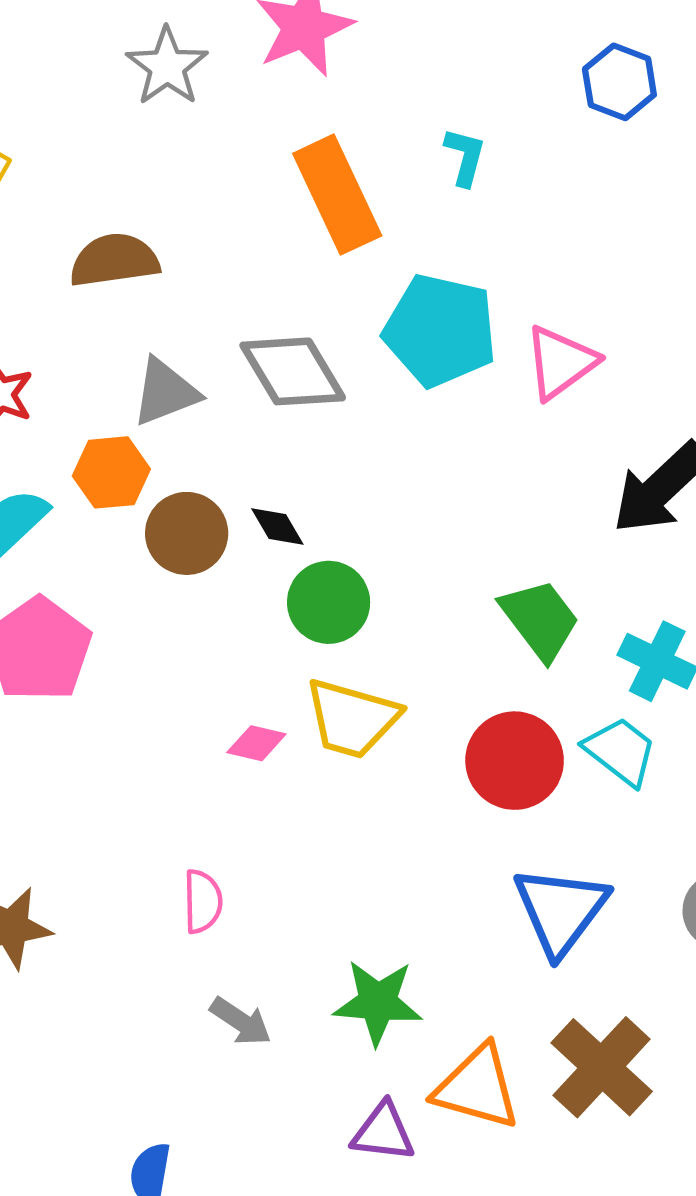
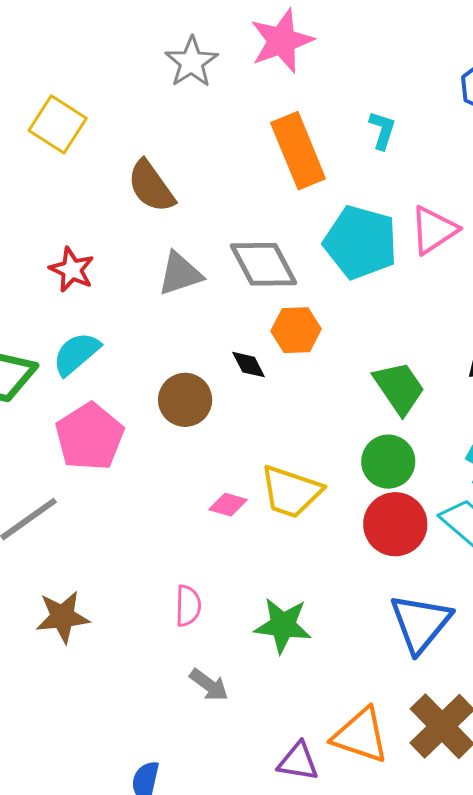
brown semicircle: (114, 260) -> (151, 186), turned -120
pink triangle: (561, 362) -> (434, 230), moved
orange hexagon: (111, 472) -> (296, 330), moved
brown circle: (187, 533) -> (185, 400), moved
green circle: (329, 602) -> (388, 462), moved
green trapezoid: (540, 619) -> (399, 388), moved
green star: (378, 1002) -> (283, 625), moved

